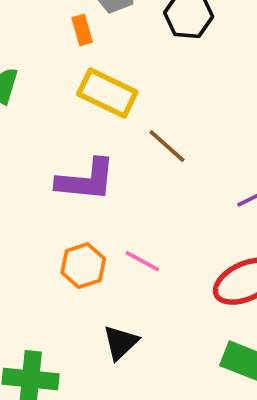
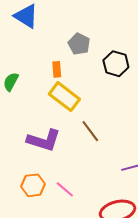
orange rectangle: (82, 30) -> (57, 69), moved

